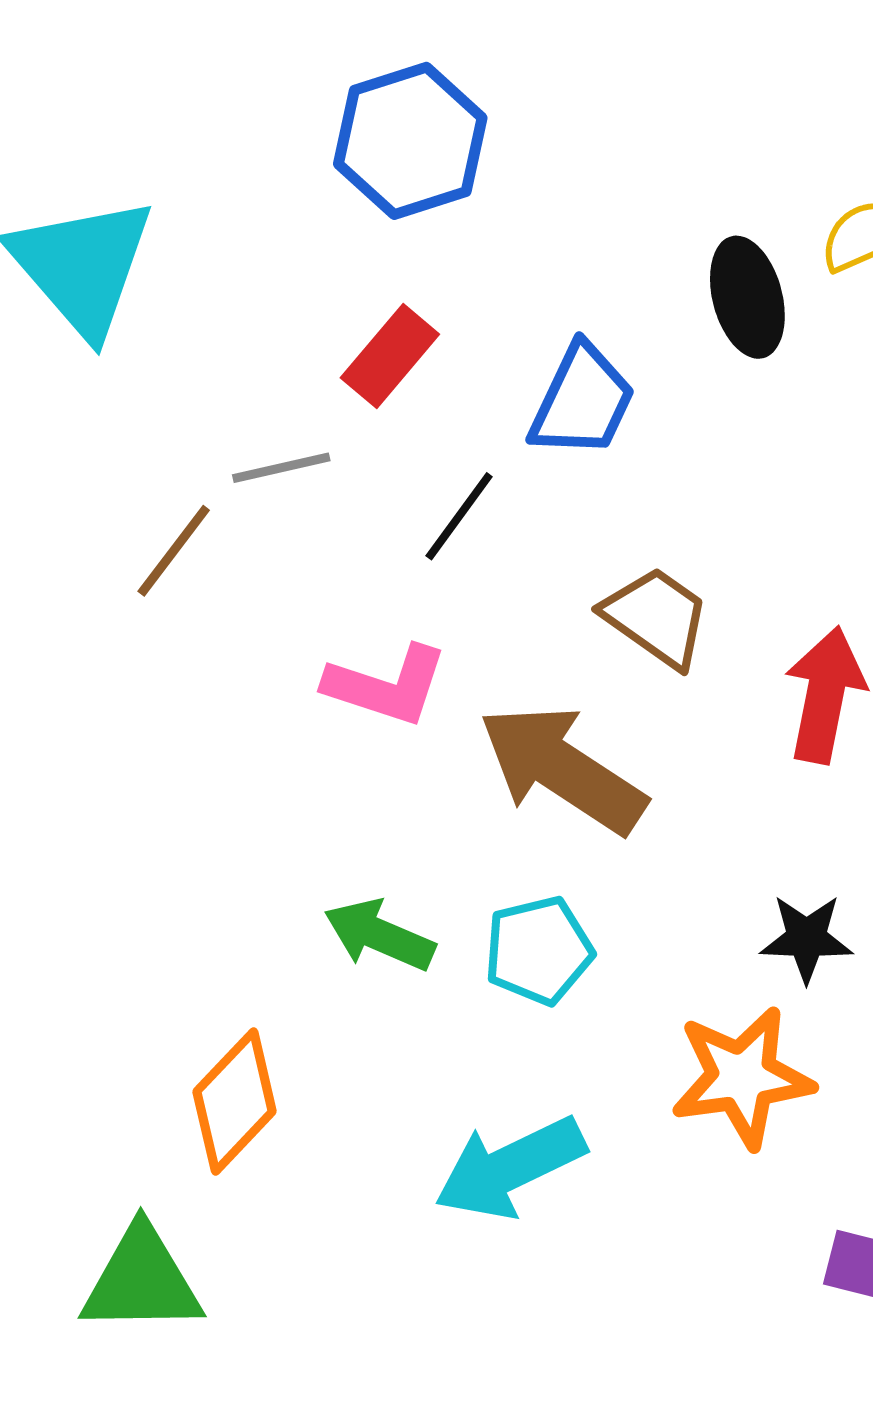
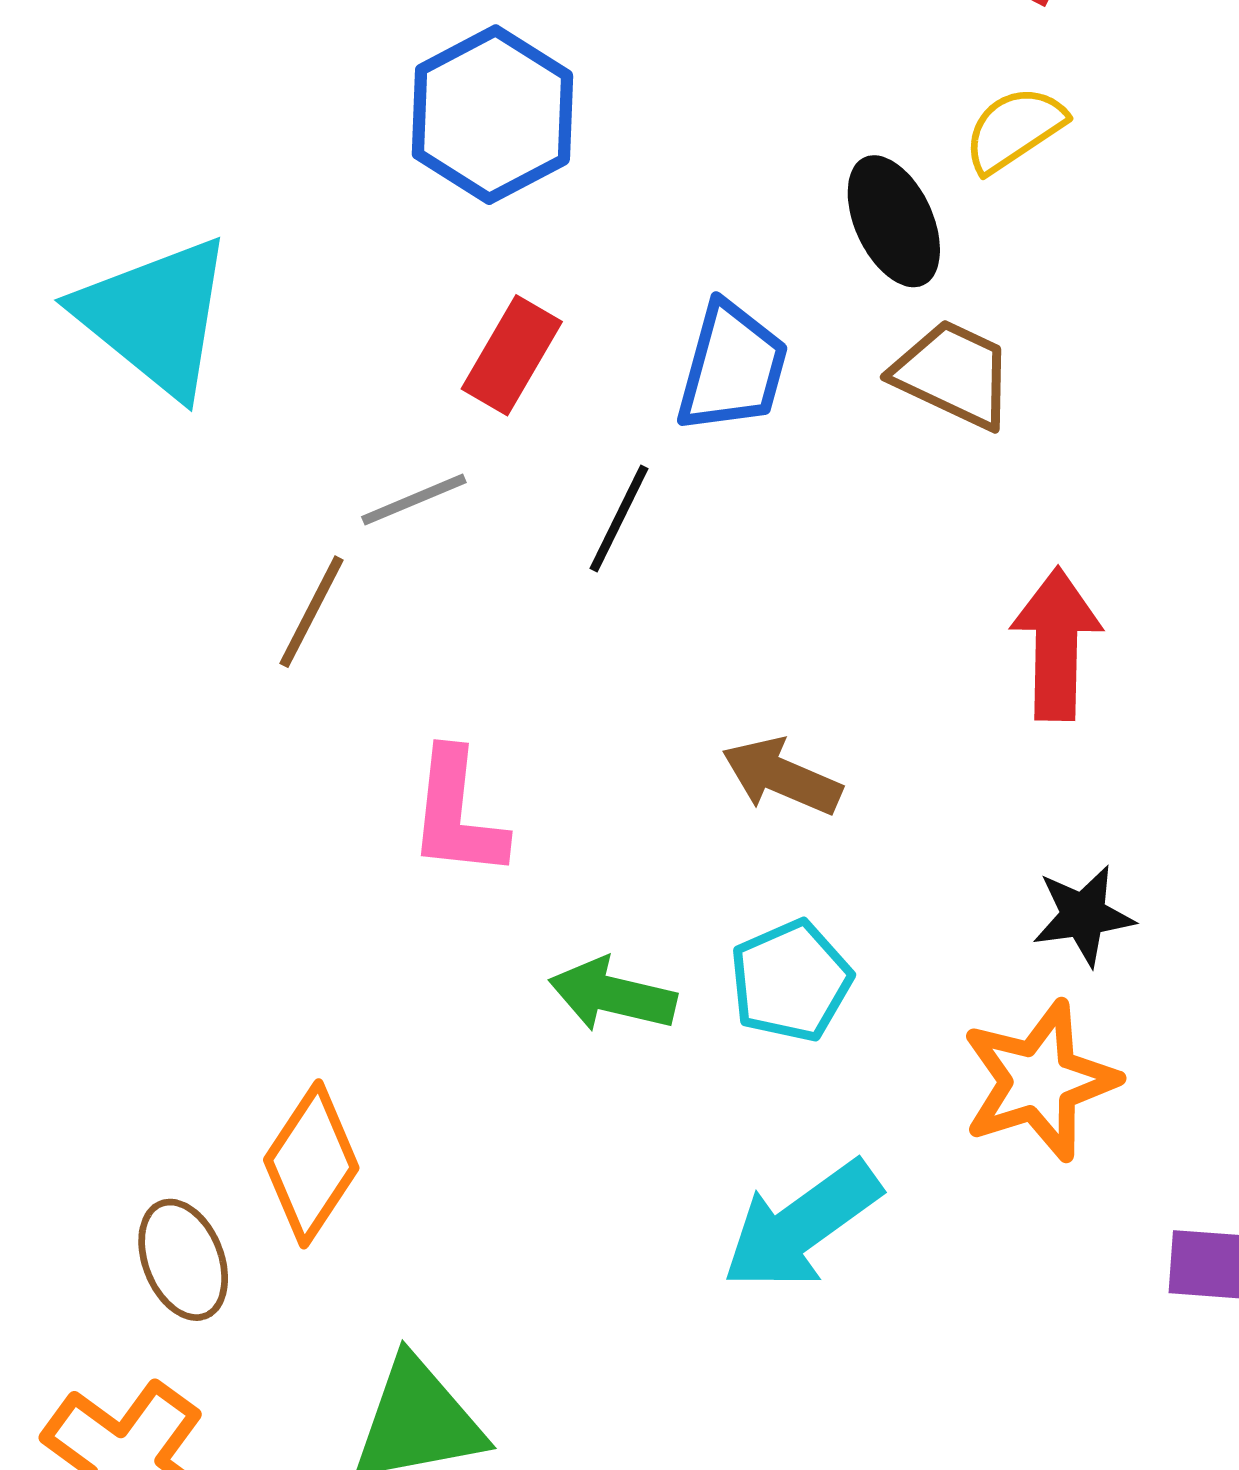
brown trapezoid: (656, 617) -> (953, 374), moved
pink L-shape: (386, 685) -> (457, 814), moved, turned 88
brown arrow: (562, 769) -> (782, 776), size x0.6
orange diamond: (235, 1101) -> (311, 1164), moved

